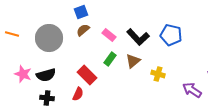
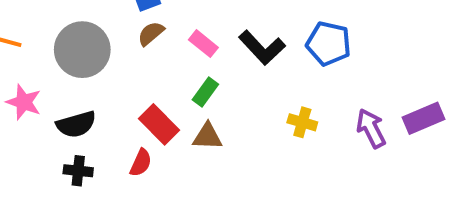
brown triangle: (133, 61) -> (207, 136), moved, turned 42
pink star: (23, 74) -> (24, 102), moved
purple arrow: (192, 90) -> (371, 128), moved, turned 30

